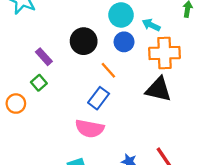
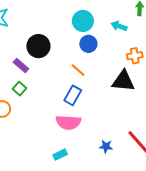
cyan arrow: (151, 25) -> (119, 26), moved
black circle: (84, 41) -> (38, 46), moved
orange cross: (164, 53) -> (135, 56), moved, size x0.6

